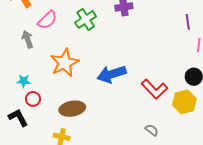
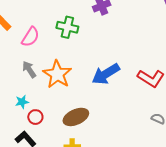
green cross: (86, 19) -> (67, 27), turned -30
gray arrow: (28, 39) -> (29, 69), moved

